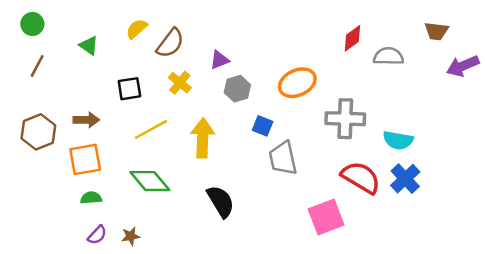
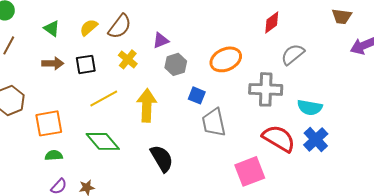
yellow semicircle: (137, 29) -> (89, 27), moved
gray semicircle: (388, 56) -> (293, 54), moved, turned -40
brown arrow: (86, 120) -> (53, 63), moved

